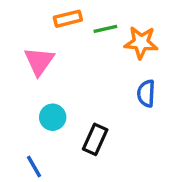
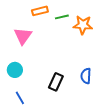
blue semicircle: (146, 93) -> (86, 76), moved
cyan circle: (53, 117) -> (15, 70), moved

